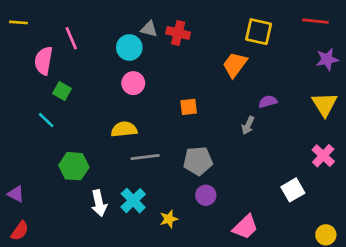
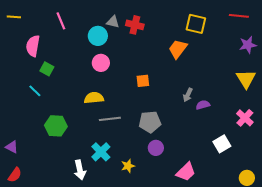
pink line: (71, 38) -> (61, 21), moved
purple semicircle: (268, 102) -> (203, 105), moved
white arrow: (99, 203) -> (80, 170), moved

